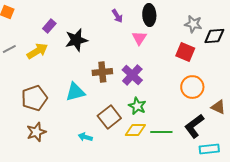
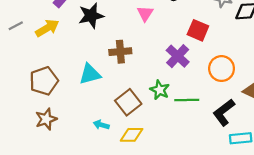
pink triangle: (139, 38) -> (145, 13), moved
red square: (185, 52) -> (198, 30), moved
purple cross: (132, 75) -> (178, 56), moved
yellow diamond: (135, 130) -> (132, 135), moved
green line: (161, 132) -> (187, 100), moved

